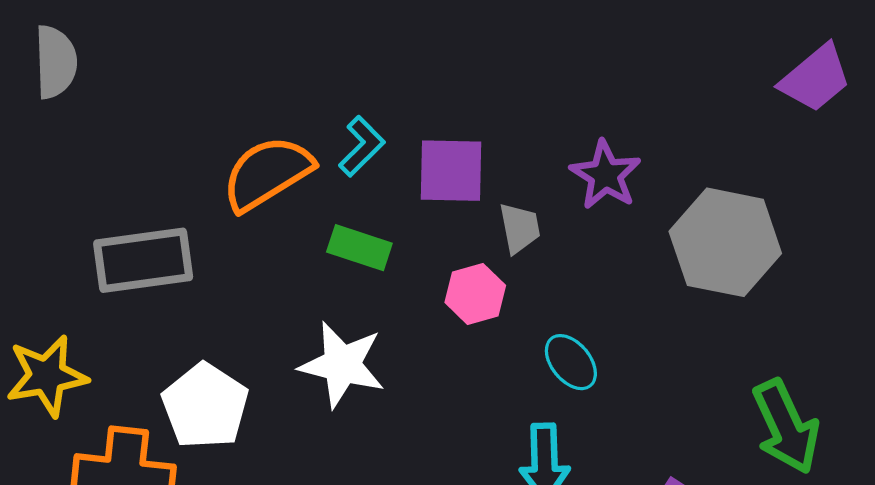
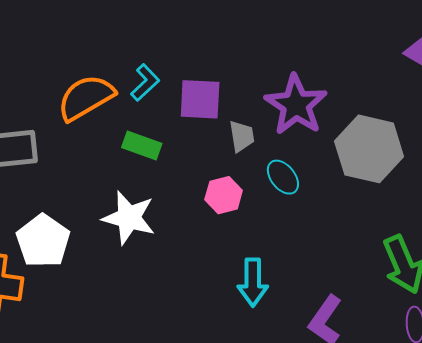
purple star: (605, 175) -> (296, 105), size x1.4
pink hexagon: (475, 294) -> (224, 195), moved
cyan ellipse: (571, 362) -> (283, 177), moved

